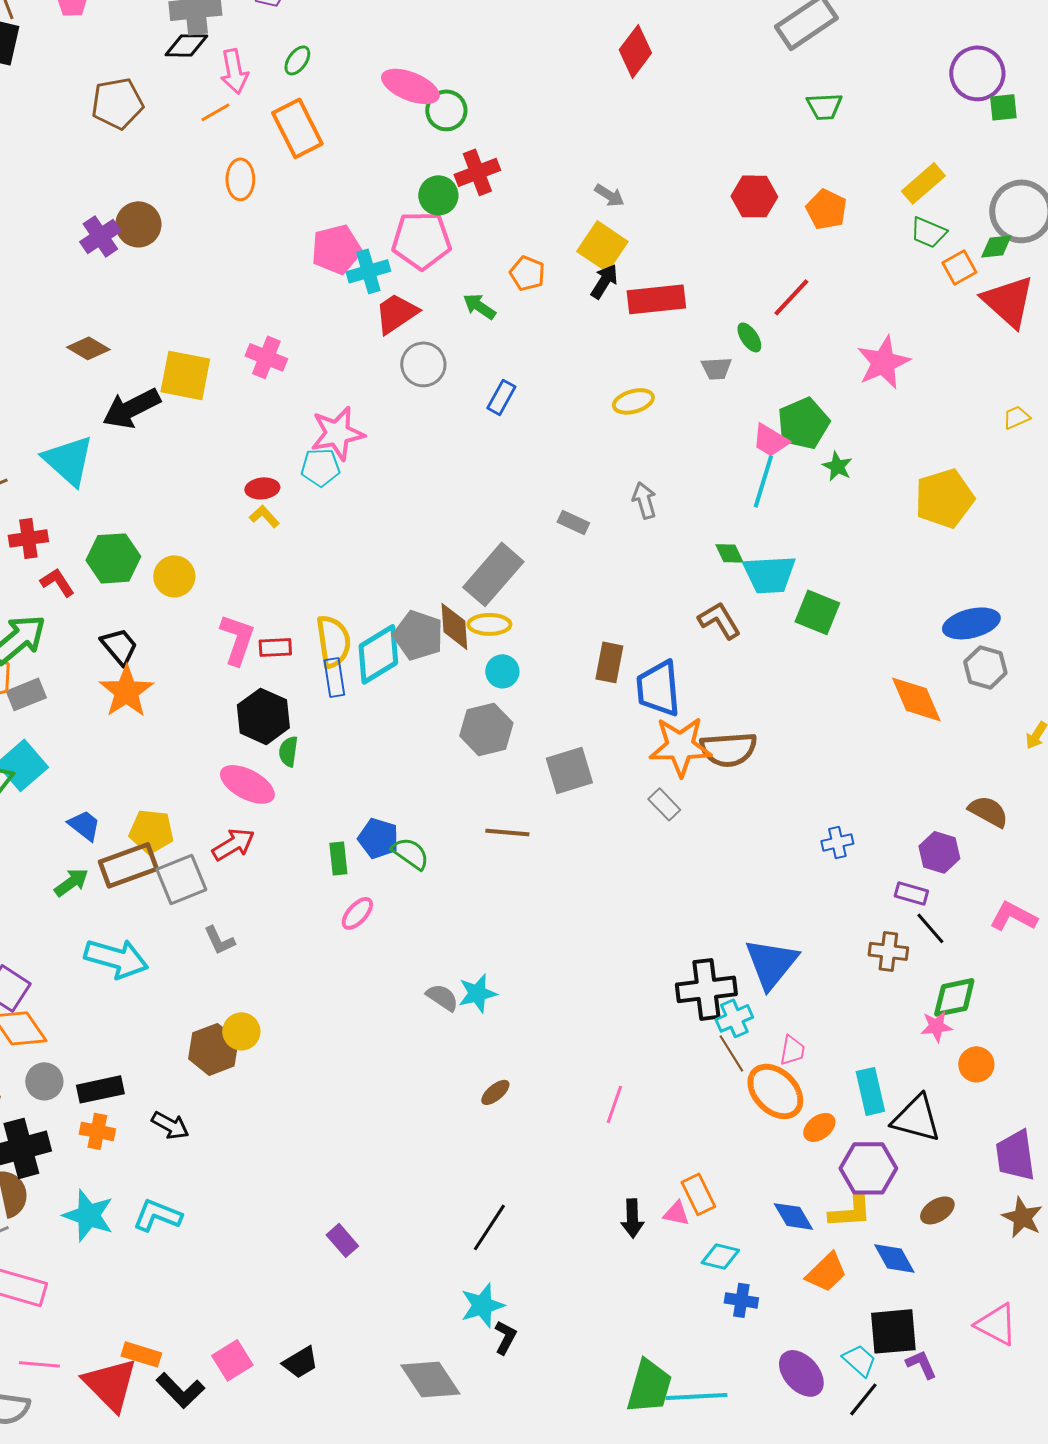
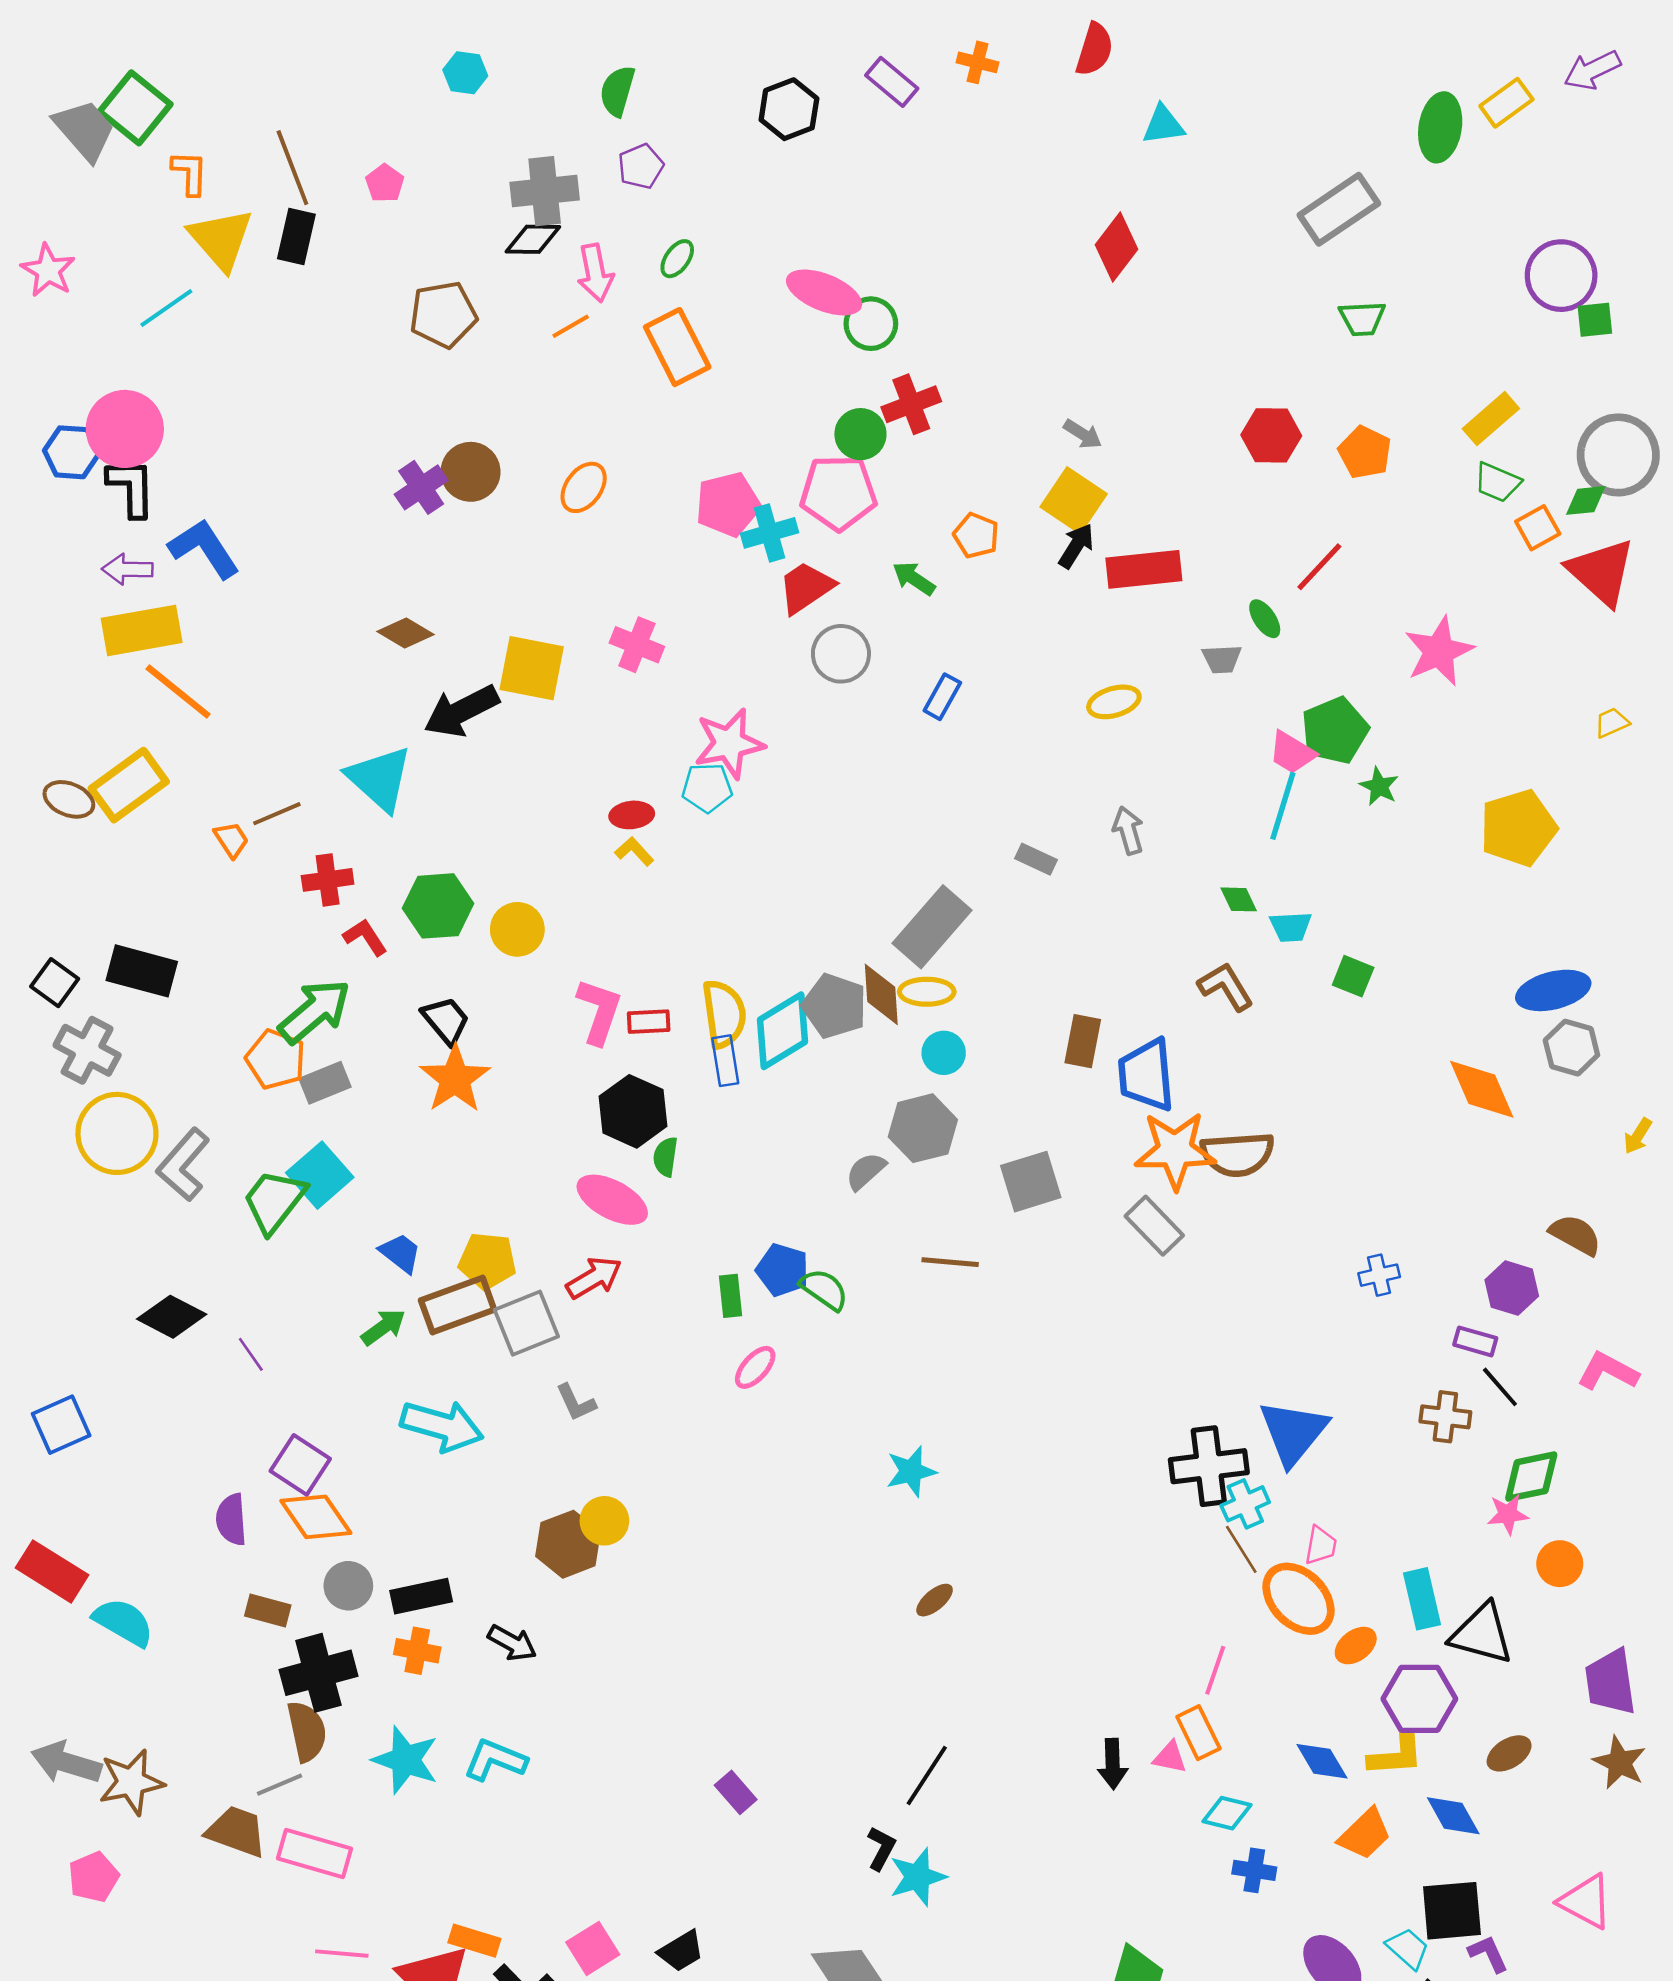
orange ellipse: (240, 179) -> (584, 487), moved, turned 36
cyan trapezoid: (769, 574) -> (1291, 927), size x0.6
green square: (817, 612) -> (1353, 976), size x0.7
gray rectangle: (664, 804) -> (1154, 1226), size x1.4
gray semicircle: (442, 997) -> (866, 1171), moved, turned -76
pink line: (614, 1104) -> (1215, 1670), moved
black L-shape: (505, 1337) -> (881, 1848), moved

